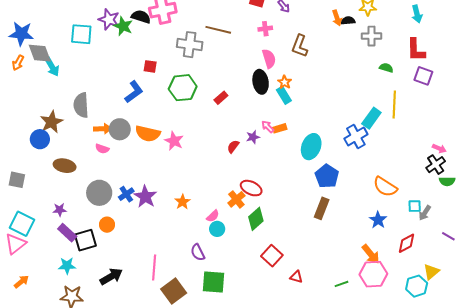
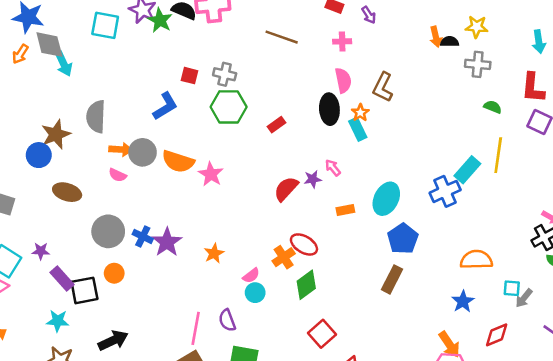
gray cross: (190, 45) -> (225, 74), moved, size x0.7
brown L-shape: (300, 46) -> (383, 87), moved
orange rectangle: (280, 128) -> (345, 210), moved
red semicircle: (233, 146) -> (286, 189), size x1.5
orange semicircle: (385, 187) -> (476, 260), turned 140
blue cross: (126, 194) -> (143, 236), turned -35
purple star: (60, 210) -> (41, 251), moved
pink line: (154, 267) -> (196, 328), moved

